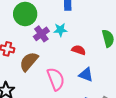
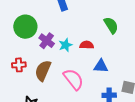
cyan star: (60, 30) -> (65, 45), moved

